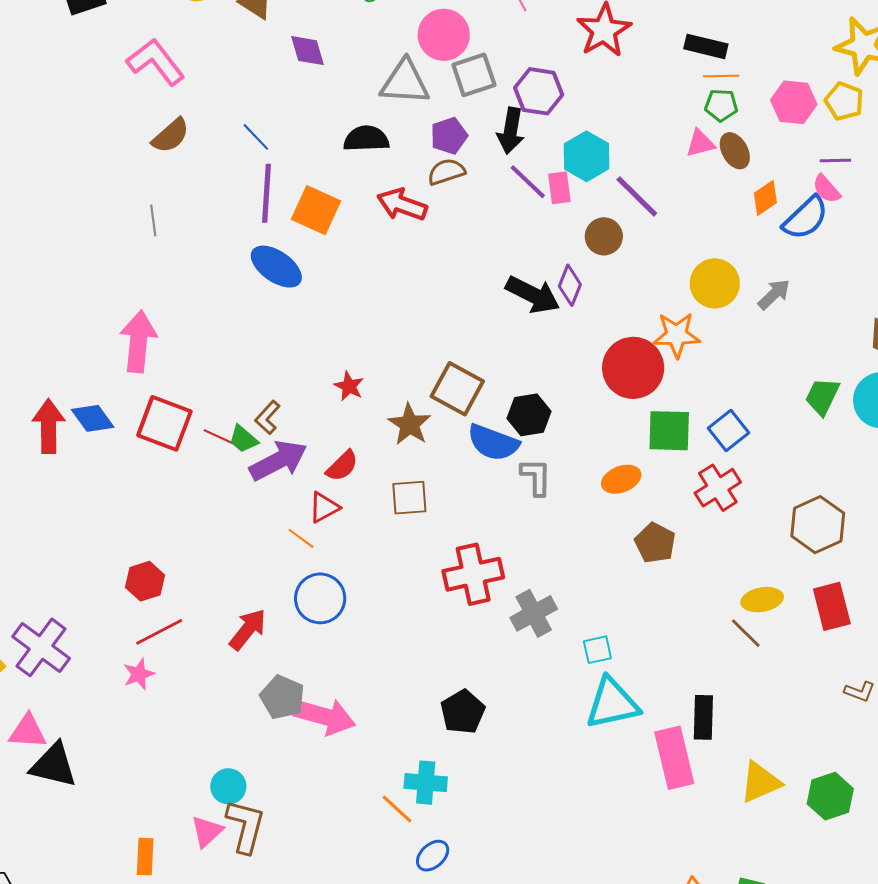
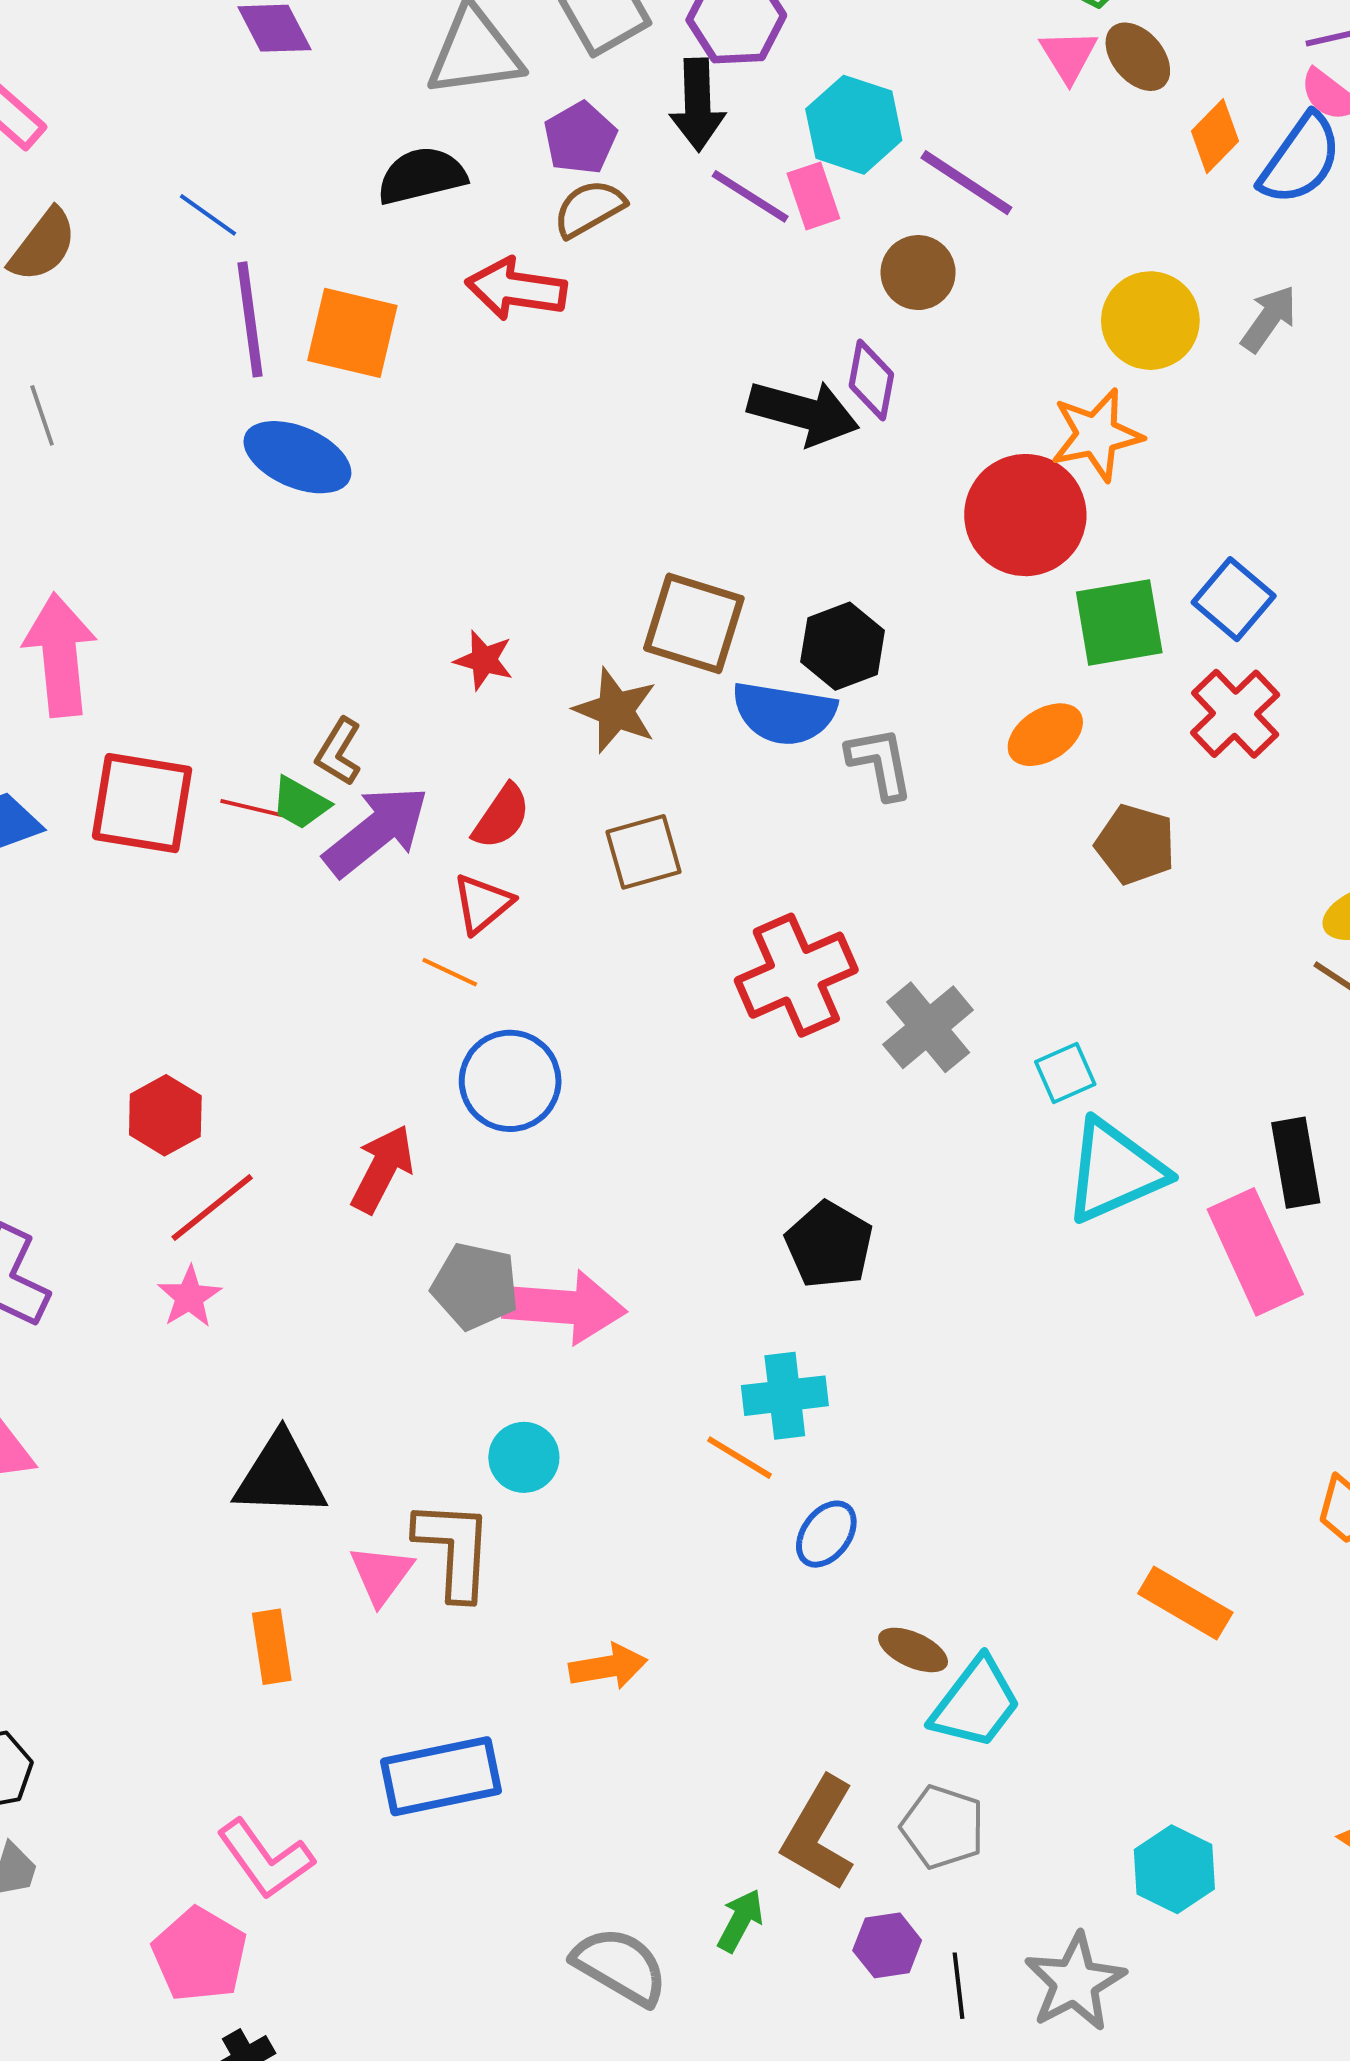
pink triangle: (700, 143) -> (1069, 56), turned -36
black triangle: (54, 765) -> (280, 1476), moved
cyan circle: (228, 786) -> (524, 1457), moved

